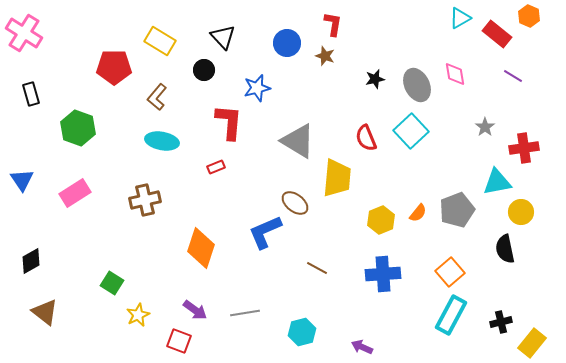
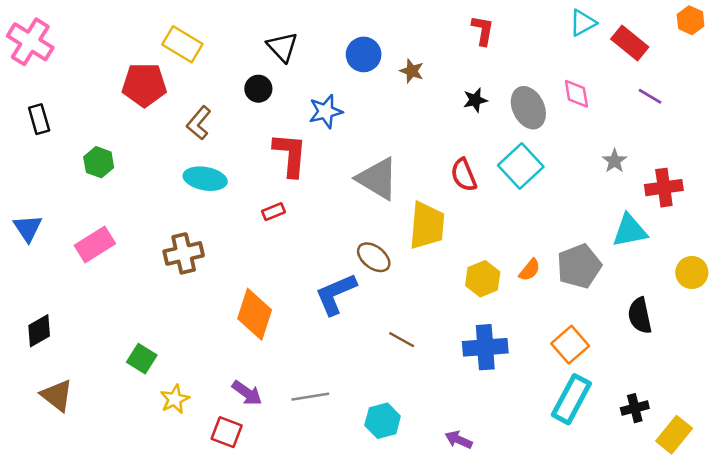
orange hexagon: (529, 16) -> (691, 20), moved
red L-shape: (333, 24) -> (483, 30), moved
yellow rectangle: (160, 41) -> (182, 44), moved
green hexagon: (78, 128) -> (99, 162), size x0.7
yellow circle: (521, 212) -> (692, 272), moved

